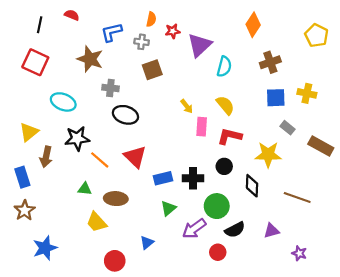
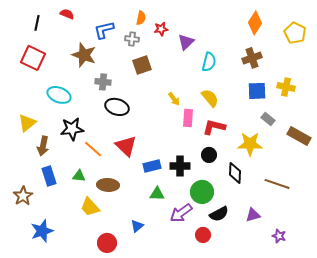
orange diamond: (253, 25) -> (255, 23), moved
purple triangle: (200, 45) -> (186, 42), size x0.7
blue rectangle: (22, 177) -> (49, 176), moved
green triangle: (168, 208) -> (157, 194), turned 42

